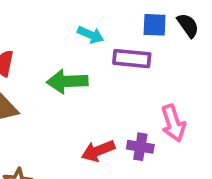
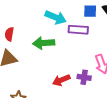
cyan arrow: (91, 35) -> (56, 17), size x1.5

